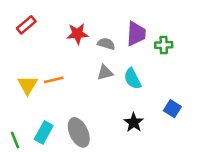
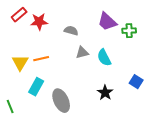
red star: (77, 34) -> (39, 22), moved
purple trapezoid: (136, 34) -> (107, 22), turned 130
gray semicircle: (106, 44) -> (71, 31), moved
cyan rectangle: (44, 132) -> (36, 87), moved

